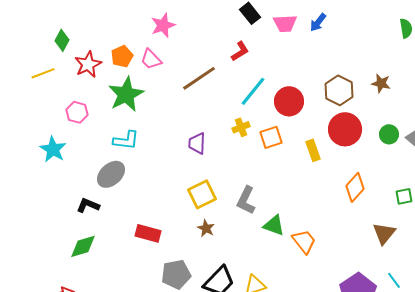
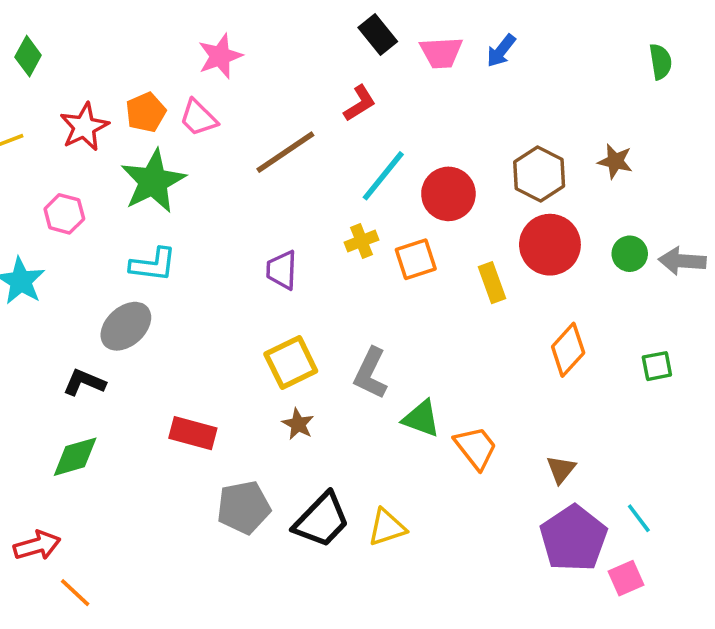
green diamond: (62, 40) -> (28, 56), moved
brown triangle: (384, 233) -> (561, 469), moved, size x0.7

